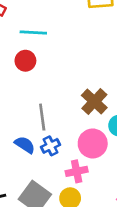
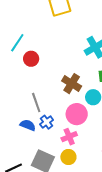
cyan line: (33, 33) -> (17, 43), turned -48
red circle: (25, 61) -> (31, 59), moved

